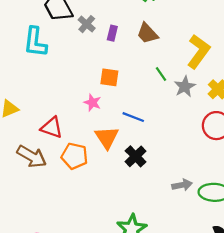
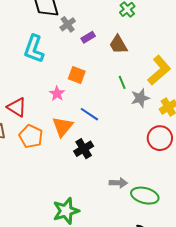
purple rectangle: (112, 33) -> (88, 37), turned 32
cyan L-shape: (35, 42) -> (34, 49), moved

